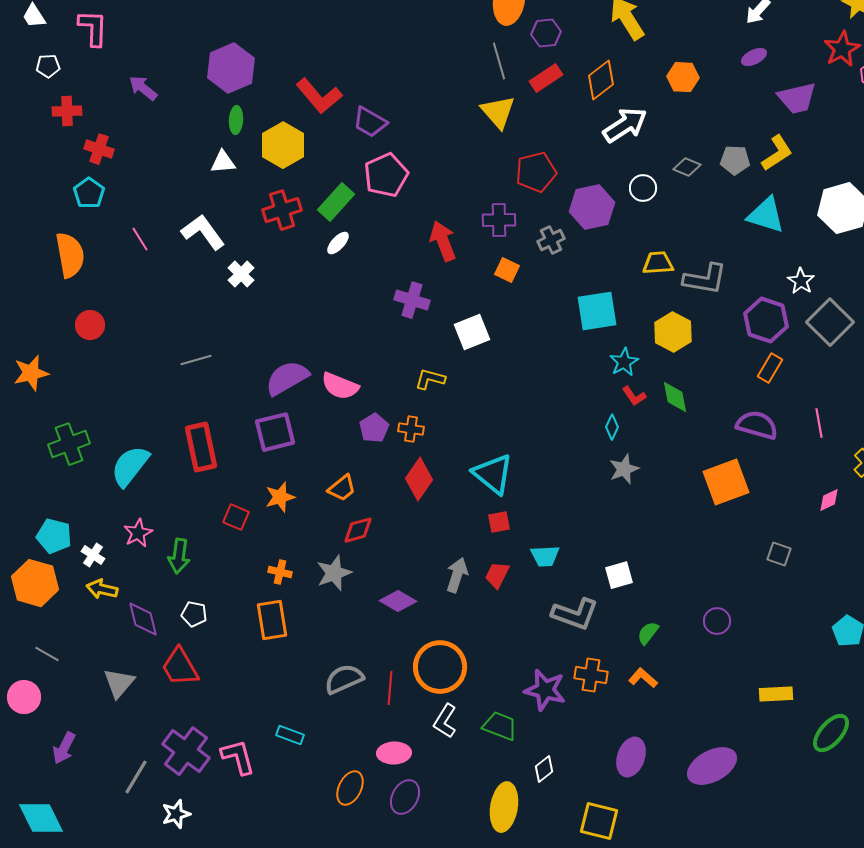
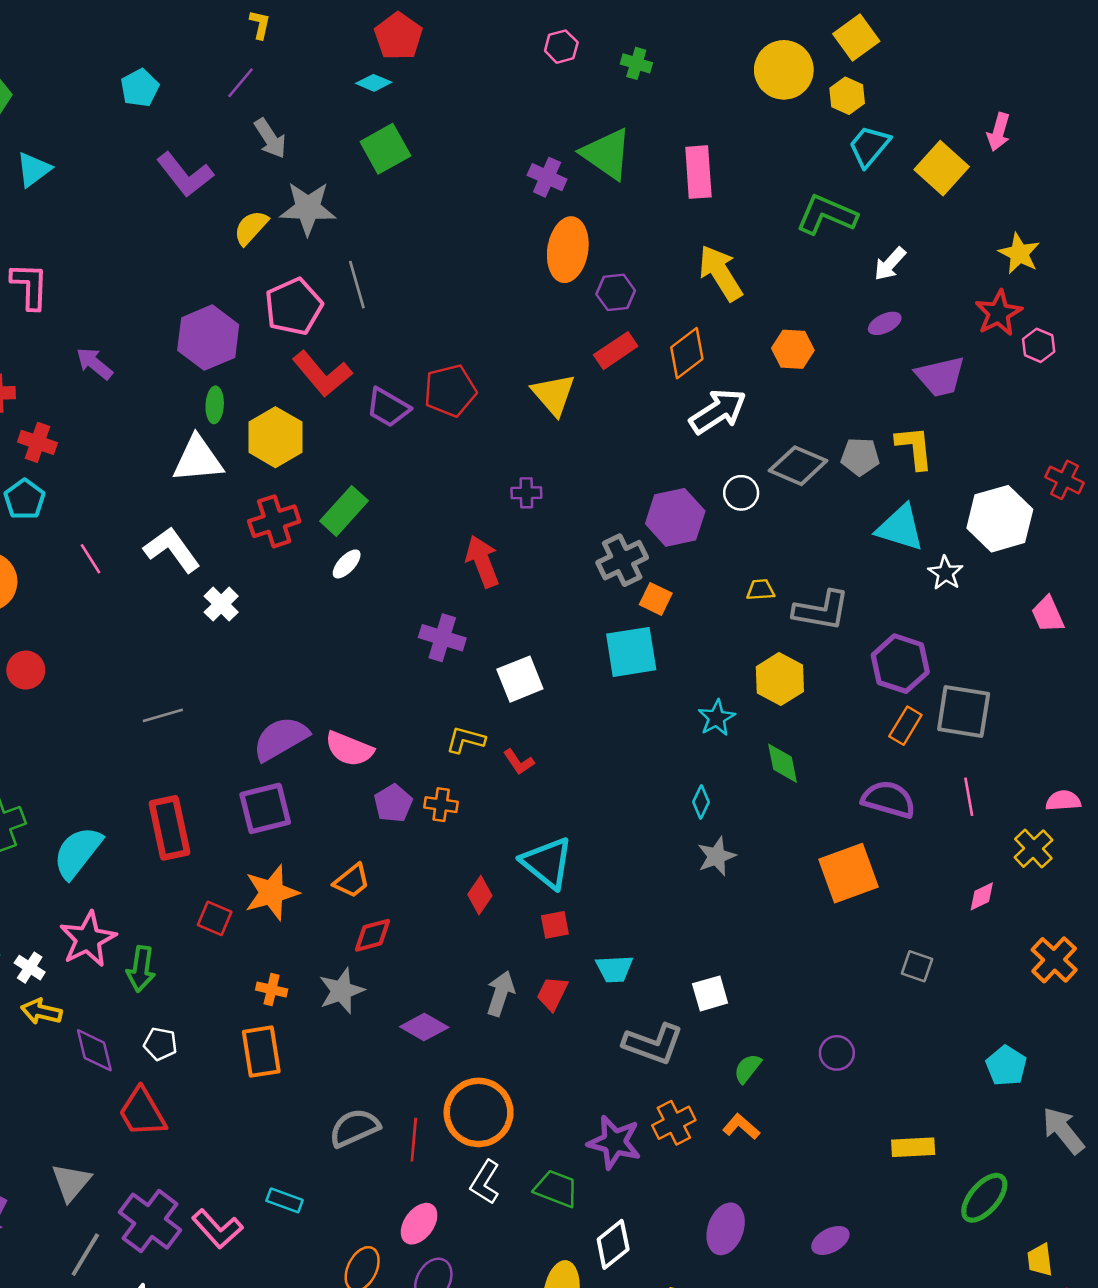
gray line: (499, 61) -> (357, 285), moved
yellow L-shape: (777, 153) -> (914, 448), turned -63
white triangle: (223, 162) -> (198, 459), size x1.6
gray diamond: (687, 167) -> (798, 466), size x1.6
red pentagon: (536, 172) -> (450, 391), moved
pink pentagon: (386, 175) -> (294, 307), moved
purple cross: (499, 220) -> (526, 493), moved, size x0.7
gray cross: (551, 240) -> (622, 560), size x1.4
yellow trapezoid: (658, 263) -> (761, 590), size x0.7
orange square: (507, 270) -> (656, 599), moved
white star: (801, 281) -> (945, 573), moved
cyan square: (597, 311) -> (631, 652), moved
gray square: (830, 322) -> (964, 711), moved, turned -36
red L-shape: (634, 396) -> (519, 762), moved
red diamond: (419, 479) -> (480, 895), moved, size x0.7
orange star: (280, 497) -> (272, 893), size x1.4
pink star: (138, 533) -> (88, 939), size x1.5
orange cross: (591, 675) -> (674, 1123), turned -36
gray triangle: (119, 683) -> (71, 1182), moved
pink ellipse: (394, 753) -> (419, 1224), turned -52
pink L-shape: (238, 757) -> (217, 1229), turned 153
purple ellipse: (712, 766) -> (830, 1240), size x0.6
white diamond: (544, 769) -> (613, 1244), size x1.4

